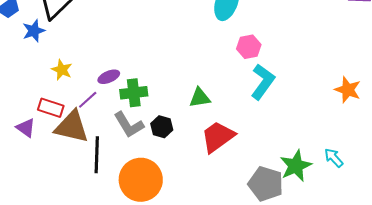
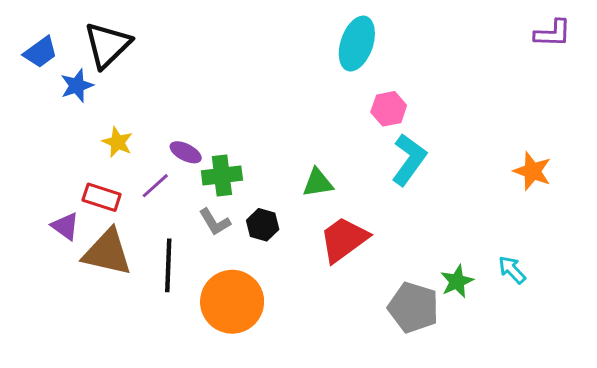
purple ellipse: (109, 77) -> (186, 152), turned 50
gray L-shape: (129, 125) -> (215, 222), size x0.7
brown triangle: (72, 127) -> (107, 252), moved
green star: (296, 166) -> (457, 281), size x0.7

